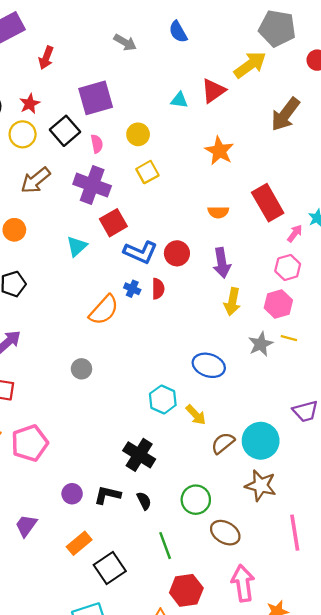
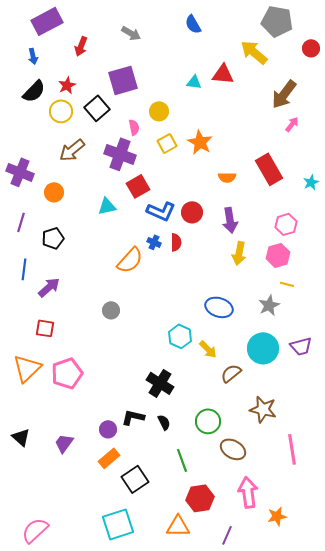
gray arrow: (125, 42) -> (131, 33), moved
yellow arrow: (250, 65) -> (254, 52), turned -104
red triangle: (213, 91) -> (223, 74), turned 40
pink semicircle: (97, 144) -> (134, 127), moved
orange star: (219, 151) -> (200, 142), moved
pink arrow: (295, 233) -> (292, 124), moved
cyan triangle: (77, 246) -> (107, 206), turned 30
gray star: (261, 344) -> (269, 305), moved
cyan circle: (261, 441) -> (263, 348), moved
purple circle: (72, 494) -> (108, 429), moved

